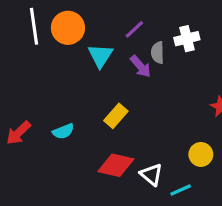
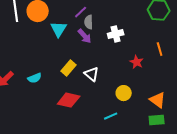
white cross: (187, 39) -> (116, 34), moved
gray semicircle: (158, 53) -> (89, 22), moved
white triangle: (151, 175) -> (92, 74), moved

